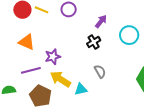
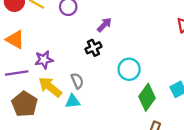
cyan circle: (129, 35) -> (129, 69), moved
gray semicircle: (100, 71) -> (77, 81), moved

